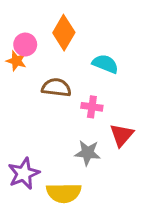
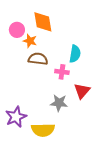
orange diamond: (64, 33) -> (43, 22), turned -40
orange star: (16, 61) -> (30, 41), moved
cyan semicircle: (105, 64) -> (75, 54), moved, turned 78

